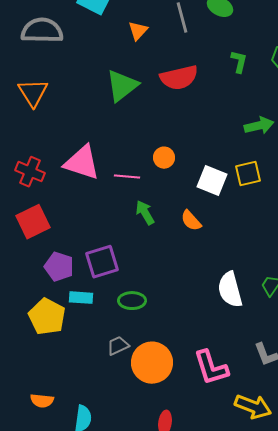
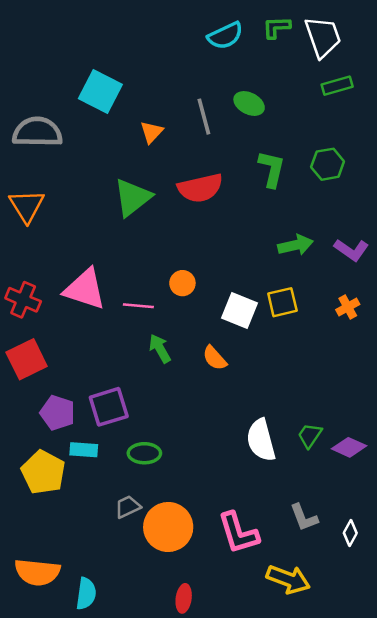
green L-shape: (239, 62) -> (272, 169), size x1.4
orange semicircle: (42, 401) -> (37, 572), size x1.6

